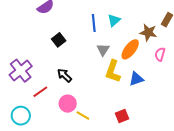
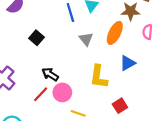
yellow L-shape: (113, 71) -> (99, 77), moved
red line: (40, 92) -> (41, 94), moved
pink circle: (68, 104) -> (62, 92), moved

